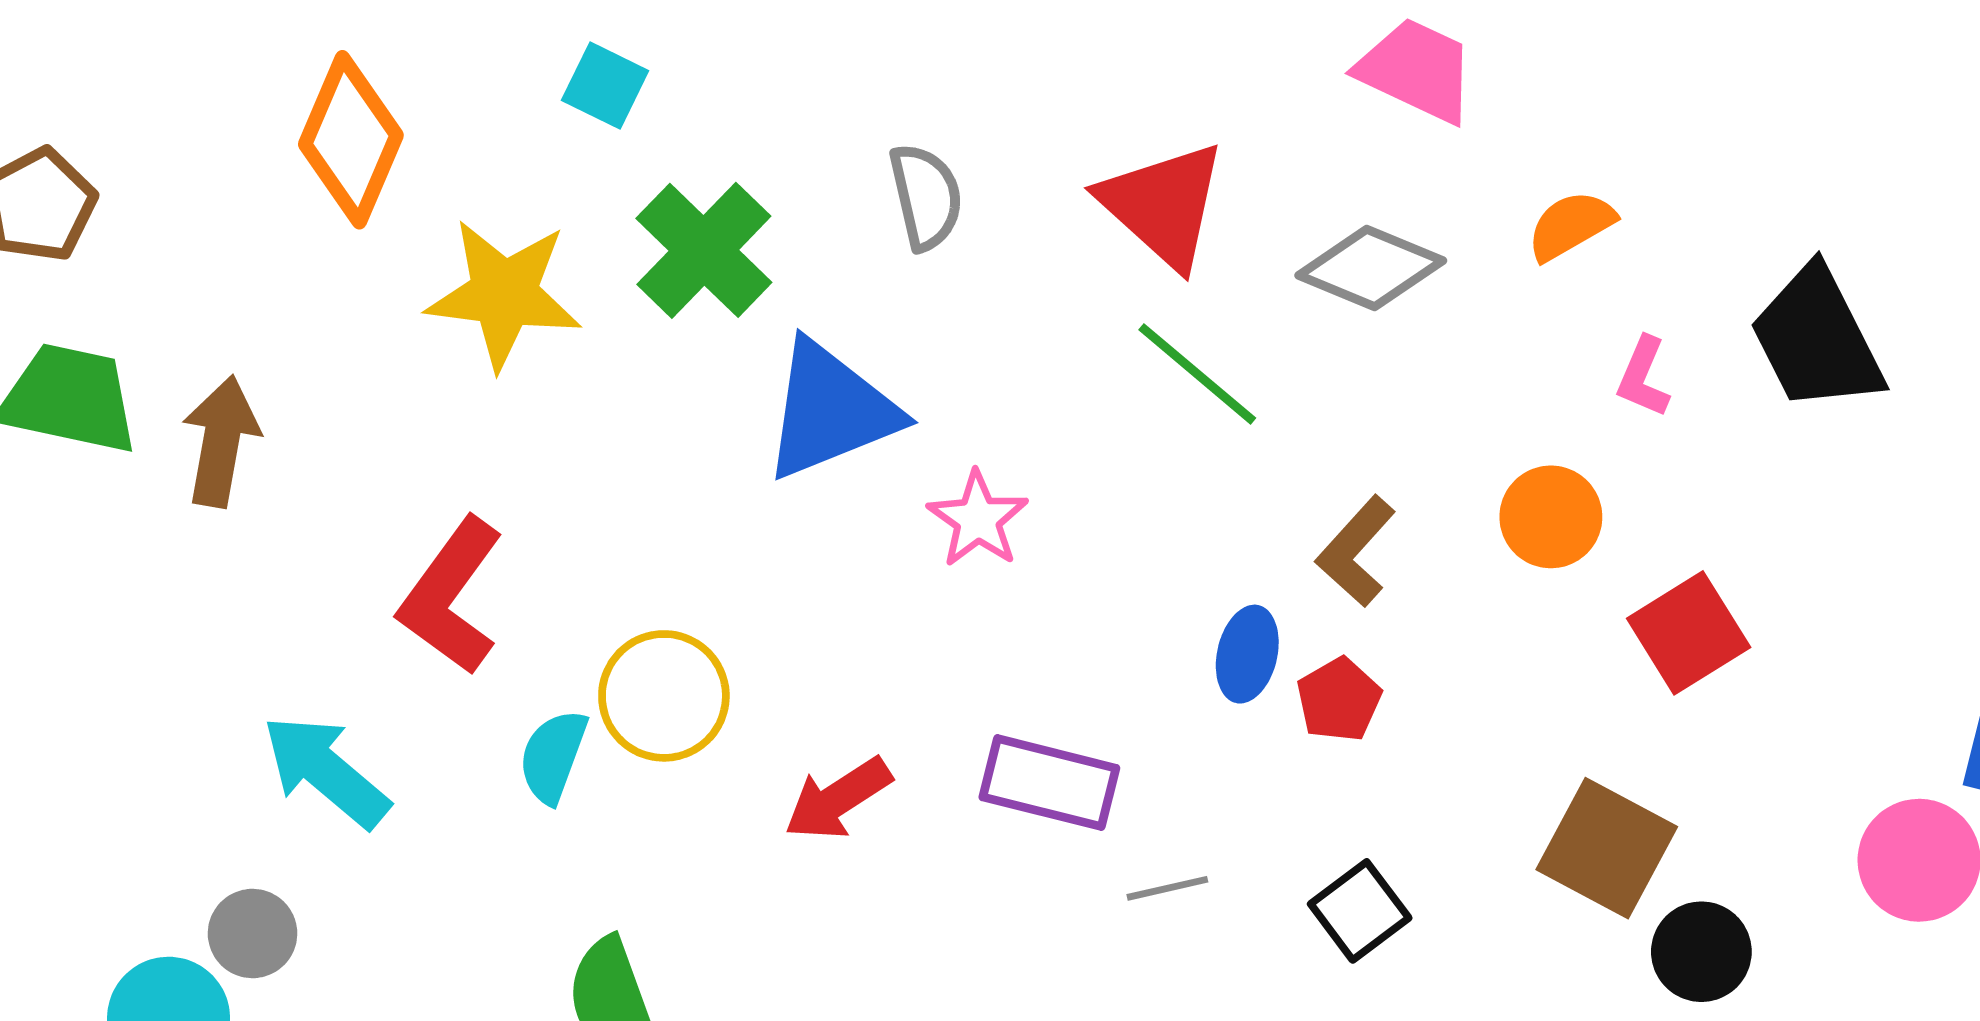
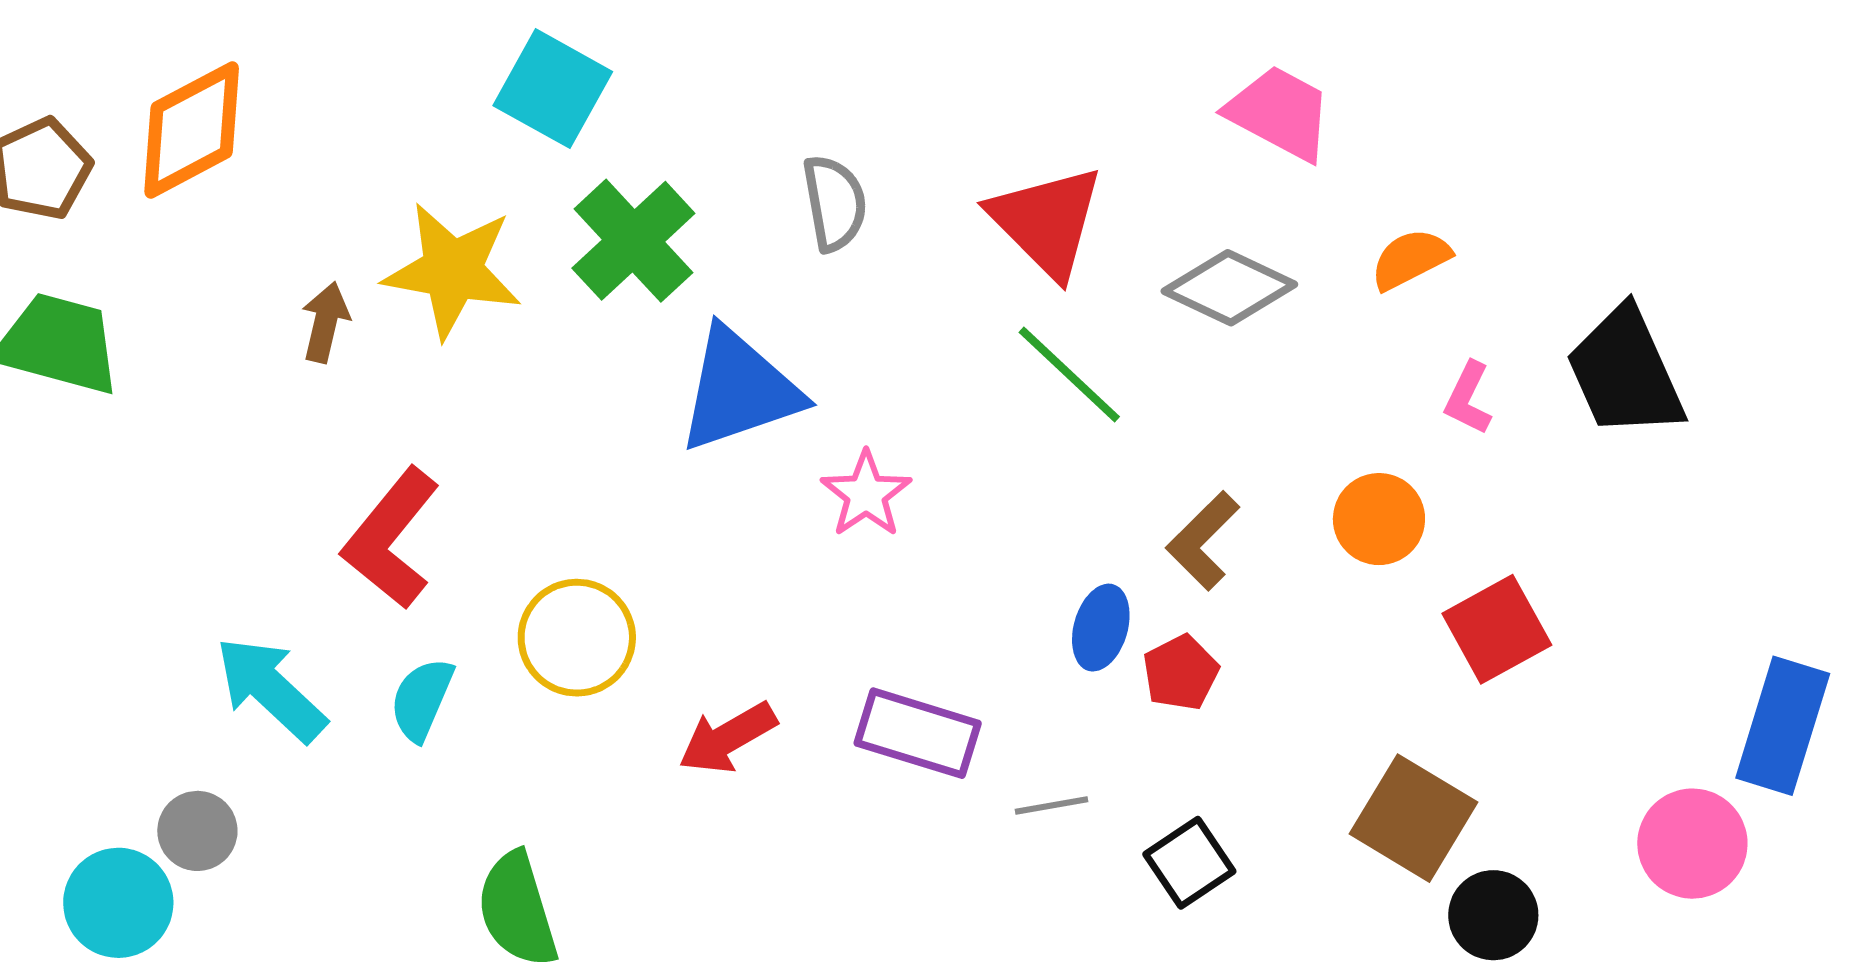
cyan square: (605, 86) -> (553, 89), size x1.5
orange diamond: (351, 140) -> (192, 130), moved, turned 36
brown arrow: (221, 441) -> (325, 322), moved, size x0.7
cyan semicircle: (553, 756) -> (422, 699), moved
gray line: (1167, 888) -> (1051, 805), moved

